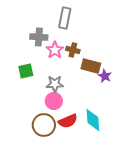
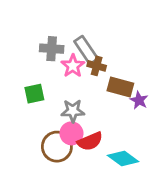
gray rectangle: (65, 18) -> (86, 50), moved, turned -45
cyan diamond: (93, 120) -> (123, 159), turned -50
red semicircle: (68, 121) -> (90, 141), moved
brown circle: (44, 125) -> (57, 147), moved

